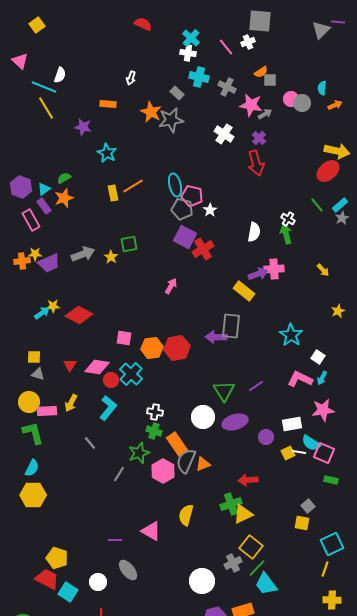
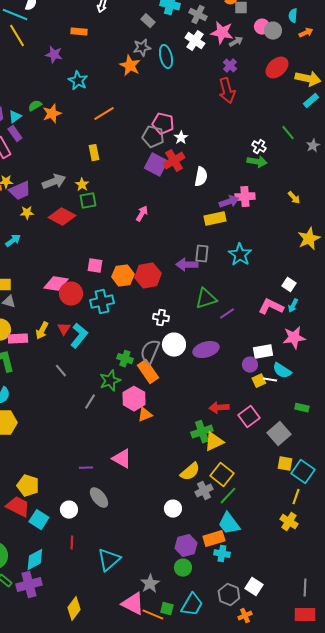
orange star: (151, 112) -> (130, 66), moved
gray star: (171, 120) -> (142, 48), size x0.7
white cross: (224, 134) -> (195, 41), moved
red ellipse: (328, 171) -> (277, 68), moved
cyan ellipse: (175, 185) -> (166, 57), moved
yellow rectangle: (113, 193) -> (94, 153), moved
orange star: (64, 198) -> (52, 114), moved
cyan rectangle: (340, 205) -> (311, 101), moved
white semicircle: (254, 232) -> (201, 177), moved
green arrow: (286, 234) -> (257, 162), turned 114
green square: (129, 244) -> (88, 201), moved
red cross: (203, 249) -> (174, 161), moved
yellow rectangle: (244, 291) -> (215, 219), turned -50
yellow star: (53, 306) -> (27, 213), moved
yellow star: (338, 311) -> (309, 239), size x1.6
red diamond: (79, 315) -> (62, 217), moved
gray rectangle: (231, 326) -> (202, 254), size x0.7
cyan star: (291, 335) -> (240, 255), moved
red triangle: (70, 365) -> (64, 329), moved
pink diamond: (97, 367) -> (56, 284), moved
cyan cross: (131, 374) -> (102, 302), turned 35
red circle: (111, 380) -> (71, 294), moved, size x1.5
green triangle: (224, 391) -> (206, 299), moved, turned 45
white cross: (155, 412) -> (161, 318), moved
purple circle: (266, 437) -> (250, 365), moved
pink square: (324, 453) -> (249, 417), moved, turned 30
gray semicircle: (186, 461) -> (150, 352), moved
orange triangle: (203, 464) -> (145, 415), moved
gray square: (308, 506) -> (279, 434), size x1.6
yellow semicircle: (186, 515) -> (190, 472), moved, turned -145
yellow square: (302, 523) -> (285, 464), moved
cyan square: (332, 544) -> (303, 472), turned -30
white circle: (202, 581) -> (173, 509), size x0.7
cyan trapezoid: (266, 584) -> (229, 524), moved
yellow cross: (332, 600) -> (289, 522), moved, turned 30

